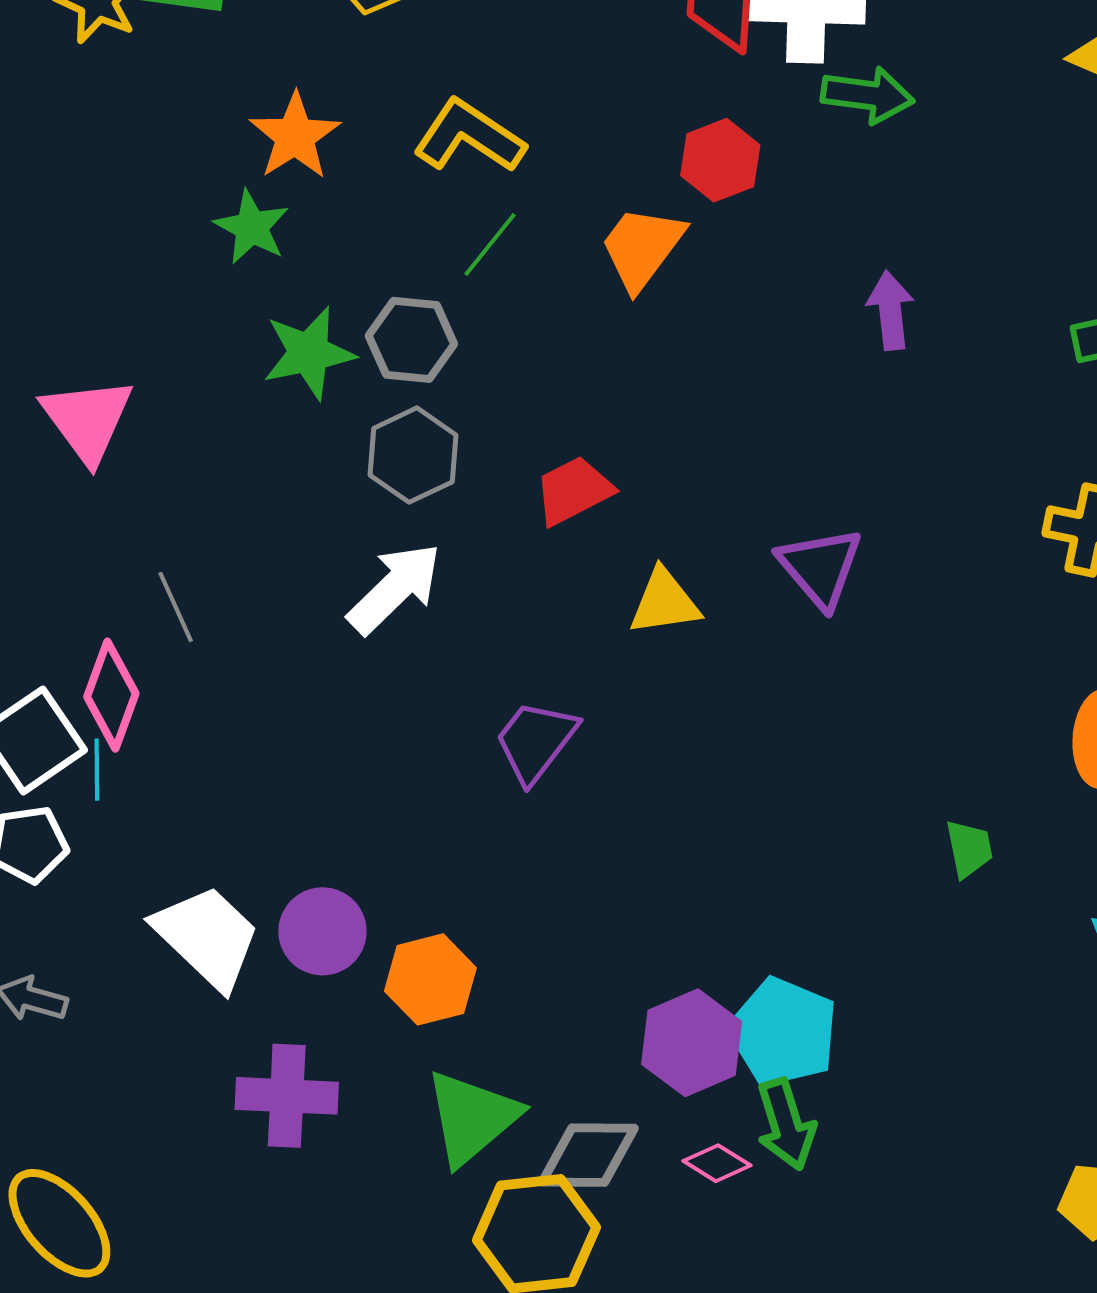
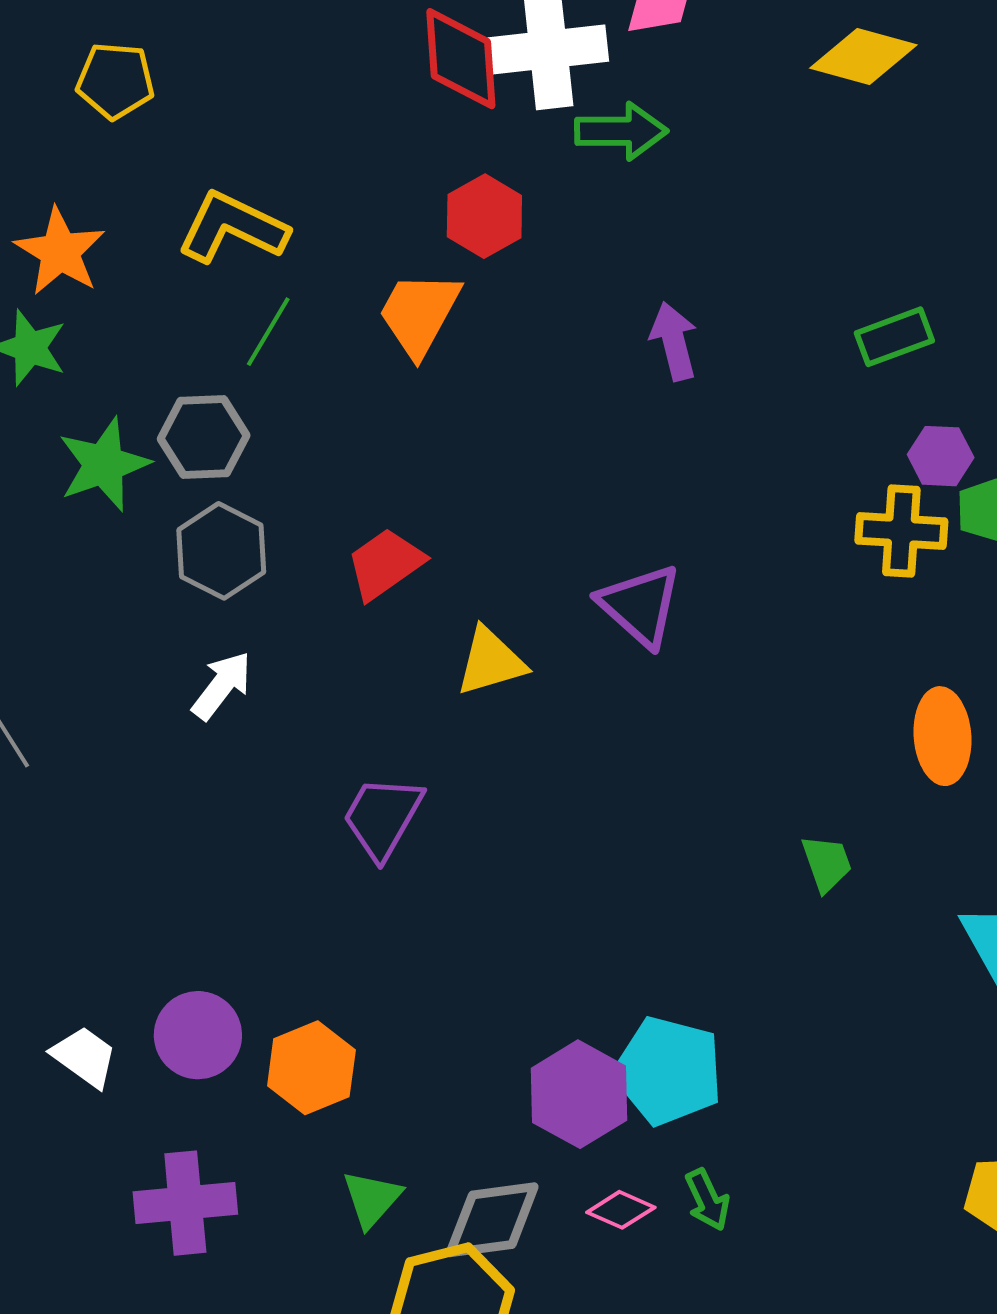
white arrow: (395, 588) -> (222, 685), size x0.7
white trapezoid: (207, 937) -> (84, 1057), size x0.6
green triangle: (472, 1118) -> (372, 1199), size x0.6
green arrow: (786, 1124) -> (707, 1200), moved, size x0.7

